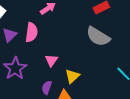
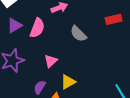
gray semicircle: (98, 36) -> (78, 34), moved, size x0.7

